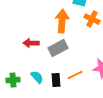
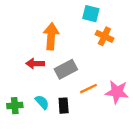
orange arrow: (62, 21) -> (51, 36), moved
orange line: (75, 75) -> (89, 89), moved

